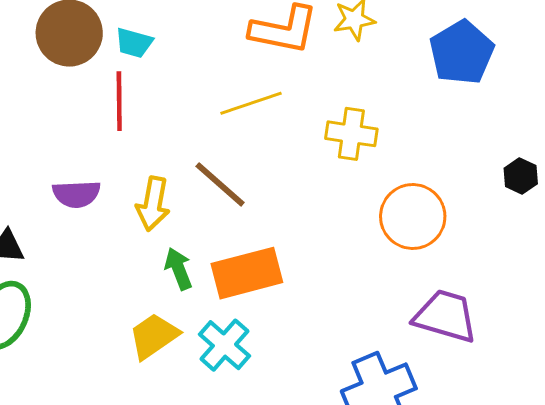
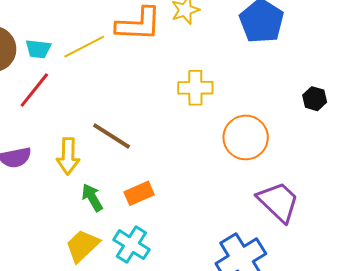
red line: (119, 101) -> (34, 90), turned 48
yellow line: (251, 103) -> (84, 47), moved
orange rectangle: (247, 273) -> (139, 193), size x0.6
purple trapezoid: (445, 316) -> (278, 202), turned 36

